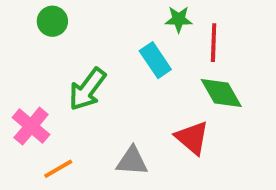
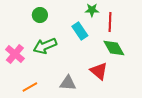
green circle: (52, 21) -> (40, 15), moved
green arrow: (87, 89) -> (45, 46), turned 30
pink cross: (31, 126) -> (15, 54), moved

